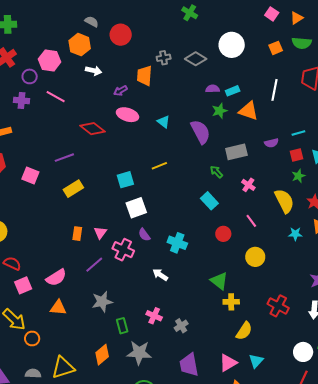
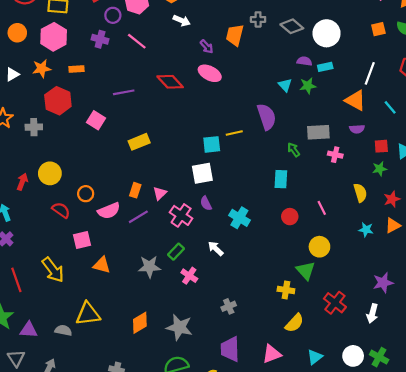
white circle: (232, 45) -> (327, 33), moved
purple arrow: (121, 91) -> (207, 47), turned -112
orange triangle: (249, 111) -> (355, 100), moved
cyan triangle: (163, 122) -> (285, 85), moved
purple semicircle: (200, 132) -> (267, 117), moved
cyan line: (298, 133) -> (390, 107), moved, turned 56
purple line: (64, 158) -> (124, 92), moved
cyan square: (125, 180) -> (212, 144), moved
pink cross: (248, 185) -> (335, 155), moved, turned -32
cyan rectangle: (209, 201) -> (281, 179), turned 36
yellow semicircle: (284, 201) -> (360, 193), size x0.7
purple line: (94, 265) -> (138, 217), moved
pink semicircle: (56, 278) -> (109, 211), moved
green triangle: (219, 281) -> (306, 270), moved
pink square: (23, 285) -> (82, 240), moved
pink cross: (154, 316) -> (189, 276), moved
green rectangle: (122, 326) -> (176, 252), moved, turned 49
orange circle: (32, 338) -> (86, 194), moved
cyan triangle: (256, 361) -> (315, 357), moved
yellow triangle: (63, 368) -> (88, 314), moved

